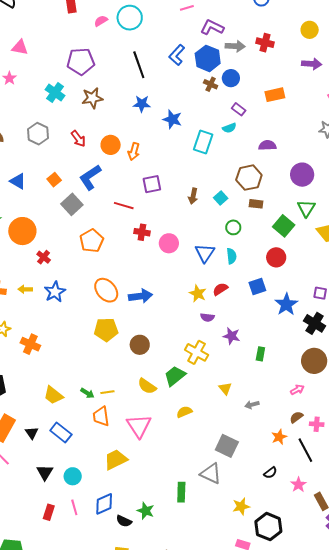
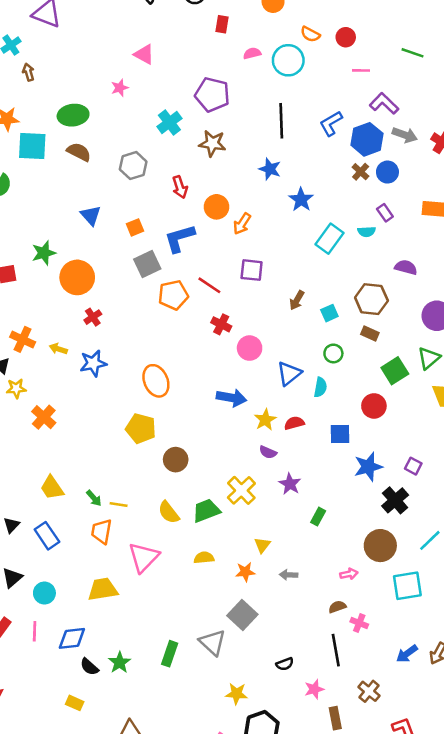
orange pentagon: (92, 241) -> (173, 295), moved
blue arrow: (140, 296) -> (232, 398), moved
orange star: (279, 437) -> (245, 572), moved

